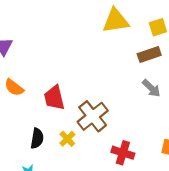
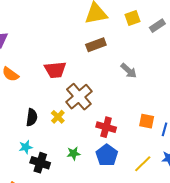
brown rectangle: (149, 55) -> (96, 45), moved
red trapezoid: (54, 98) -> (55, 70), moved, turned -80

